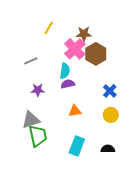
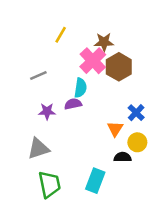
purple semicircle: (68, 84) -> (73, 104), moved
orange triangle: (75, 111) -> (115, 129), moved, turned -48
green trapezoid: (38, 136) -> (50, 184), moved
black semicircle: (108, 149) -> (123, 157), moved

